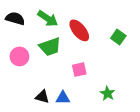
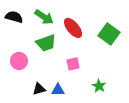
green square: (118, 37) -> (109, 34), size x1.5
pink circle: (19, 56) -> (19, 61), moved
black triangle: (42, 97) -> (39, 89), turned -32

